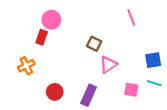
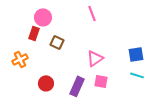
pink line: (131, 18) -> (92, 13), moved
brown square: (94, 44) -> (57, 42), moved
pink square: (131, 90) -> (101, 81), moved

